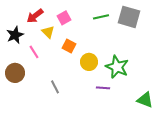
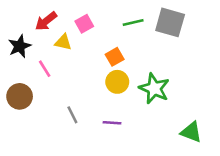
yellow triangle: (48, 32) -> (63, 42), turned -32
orange square: (69, 46) -> (115, 57), moved, turned 32
purple line: (103, 88) -> (112, 123), moved

